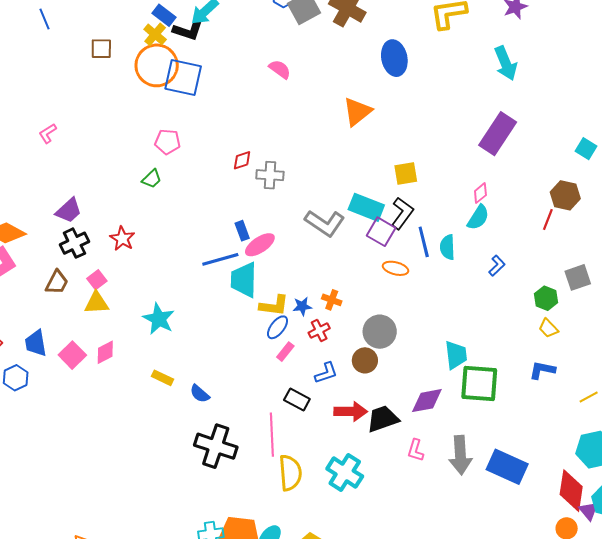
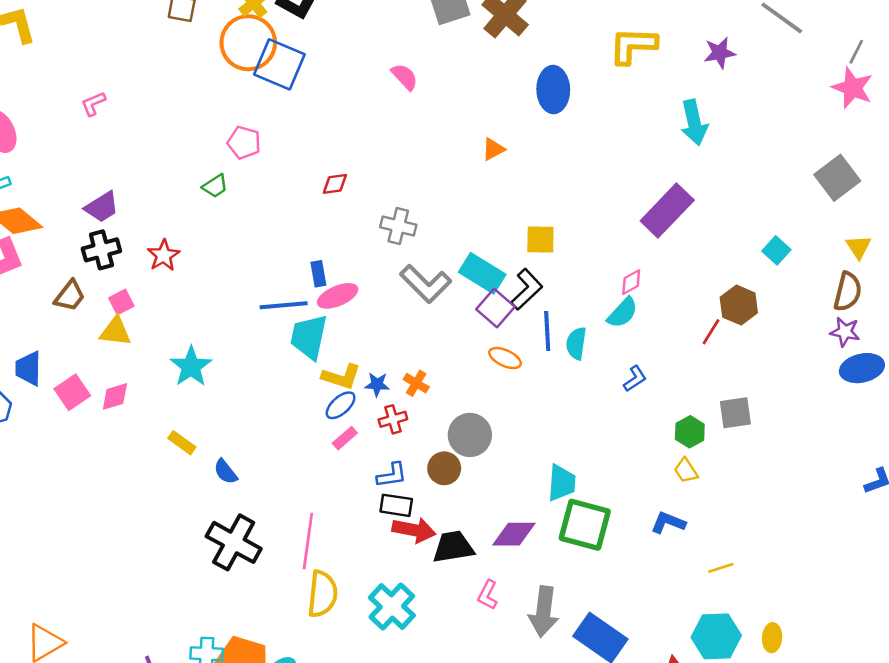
orange triangle: (357, 112) -> (493, 149), size x0.6
gray cross: (270, 175) -> (398, 226), moved
black rectangle: (297, 400) -> (396, 505), moved, turned -30

